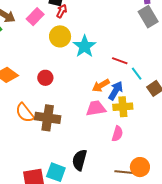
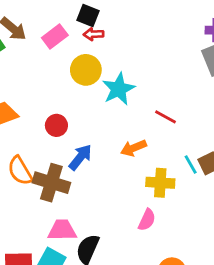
red arrow: (62, 11) -> (94, 34), turned -128
cyan line: (137, 74) -> (191, 165), moved
blue arrow: (116, 91) -> (80, 157), moved
pink trapezoid: (96, 108) -> (62, 230), moved

